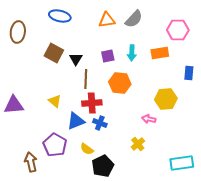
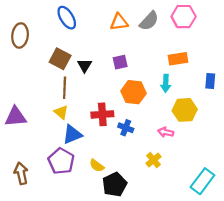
blue ellipse: (60, 16) -> (67, 18), turned 45
pink hexagon: (178, 30) -> (184, 17), moved
cyan arrow: (132, 53) -> (166, 83), moved
brown line: (86, 79) -> (65, 88), moved
blue triangle: (76, 121) -> (72, 134), moved
blue cross: (100, 123) -> (126, 128), moved
brown arrow: (31, 162) -> (21, 173), moved
cyan rectangle: (182, 163) -> (202, 181), turned -45

